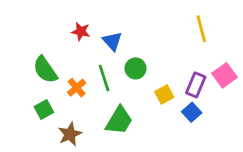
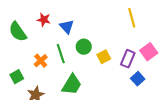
green semicircle: (45, 70) -> (18, 32), moved
yellow square: (164, 94) -> (104, 57), moved
blue square: (192, 112) -> (138, 79), moved

